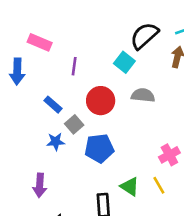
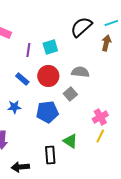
cyan square: (124, 62) -> (50, 47), moved, turned 35
blue rectangle: (53, 105) -> (22, 79), moved
gray square: (74, 124) -> (70, 94), moved
yellow line: (159, 185) -> (100, 136), moved, turned 56

